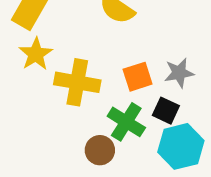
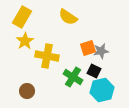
orange square: (138, 77) -> (88, 48), moved
brown circle: (100, 150) -> (27, 91), moved

